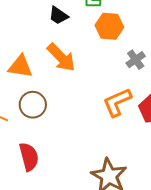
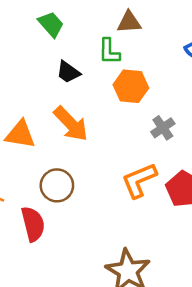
brown circle: (33, 105) -> (57, 185), moved
red semicircle: (29, 157) -> (33, 224), moved

